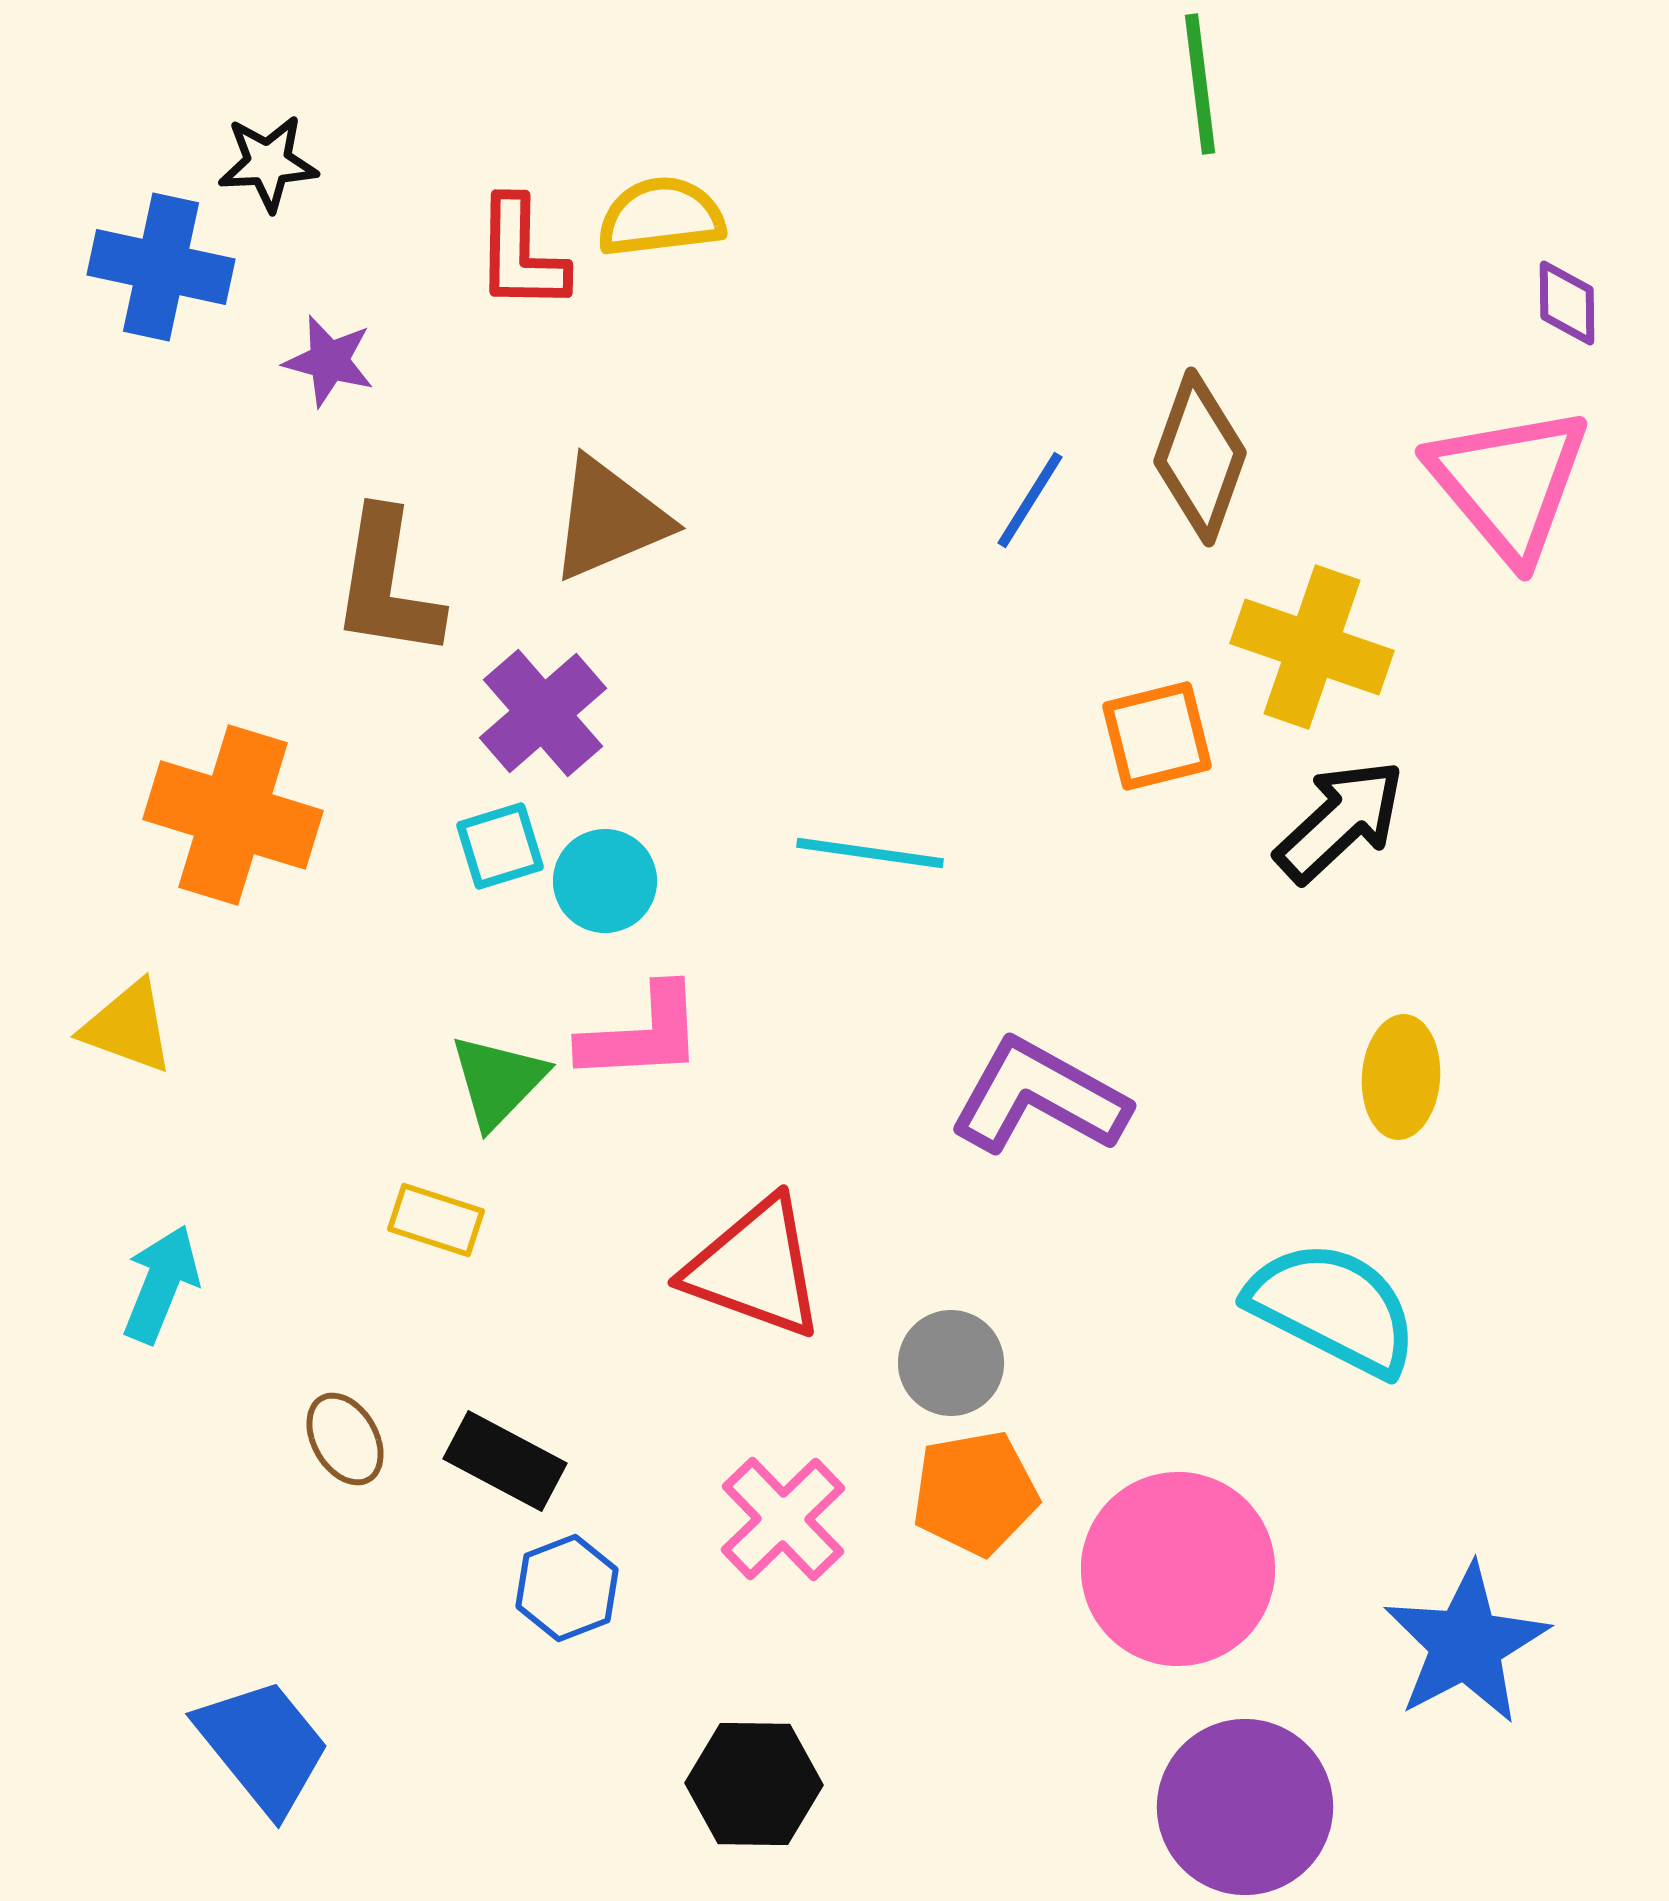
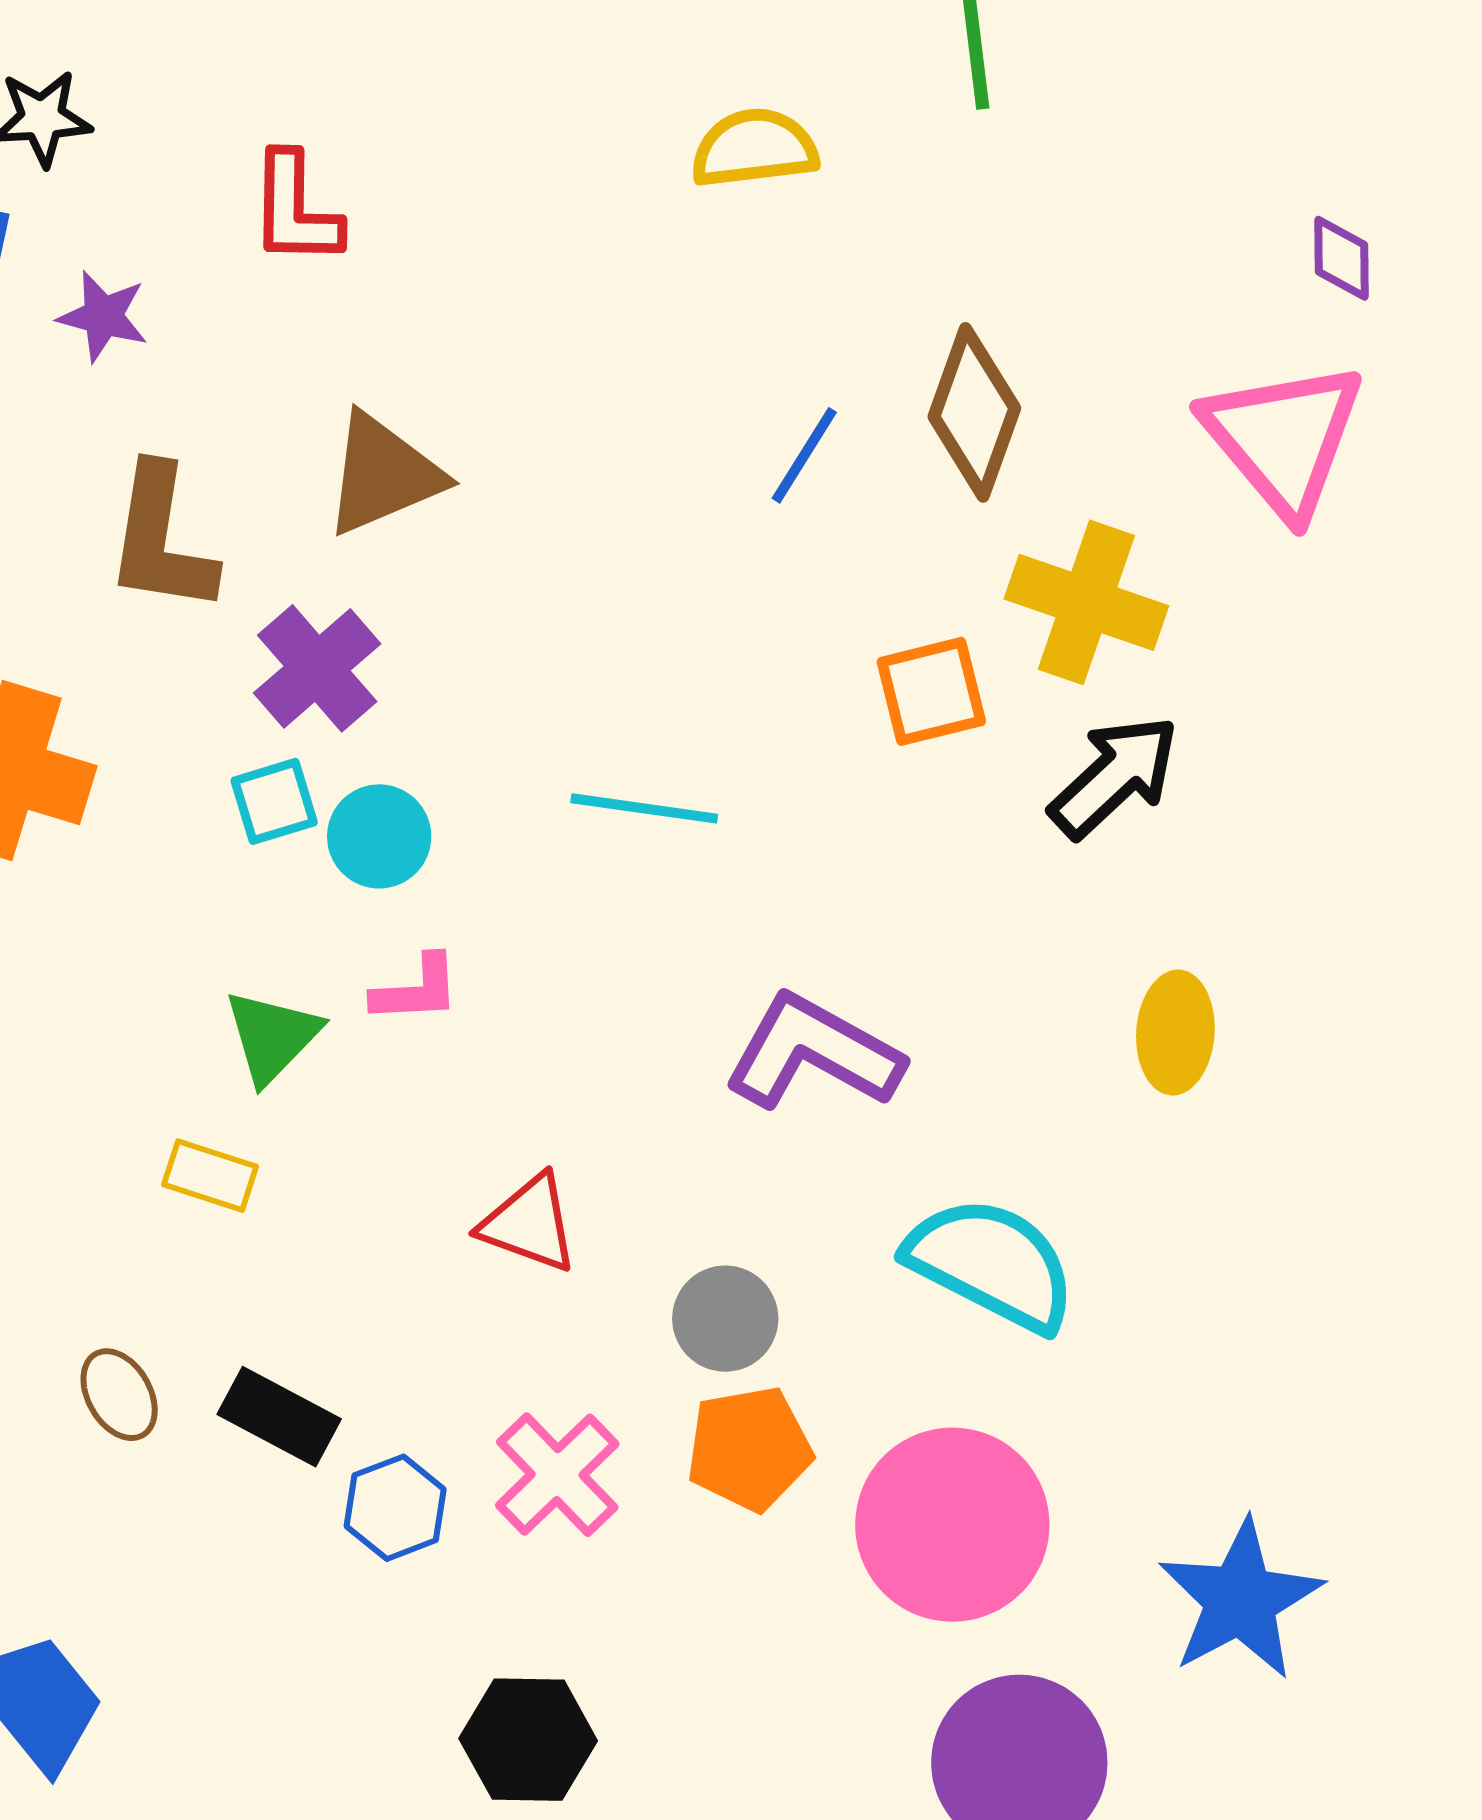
yellow semicircle: (661, 217) -> (754, 148), moved
pink L-shape: (642, 1034) -> (416, 989), size x0.7
red triangle: (755, 1268) -> (529, 1224), size x0.7
cyan semicircle: (1333, 1308) -> (991, 1264), moved
blue hexagon: (567, 1588) -> (395, 1508), moved

